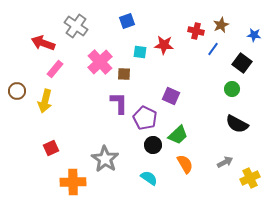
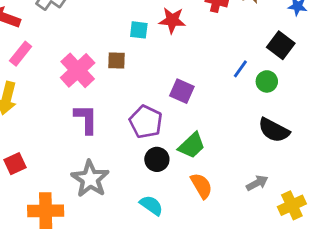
blue line: (213, 49) -> (240, 69), moved
pink cross: (100, 62) -> (78, 70), moved
purple L-shape: (119, 103) -> (86, 119), moved

